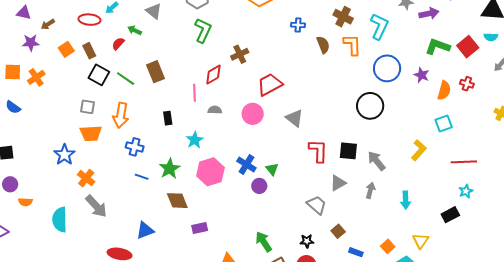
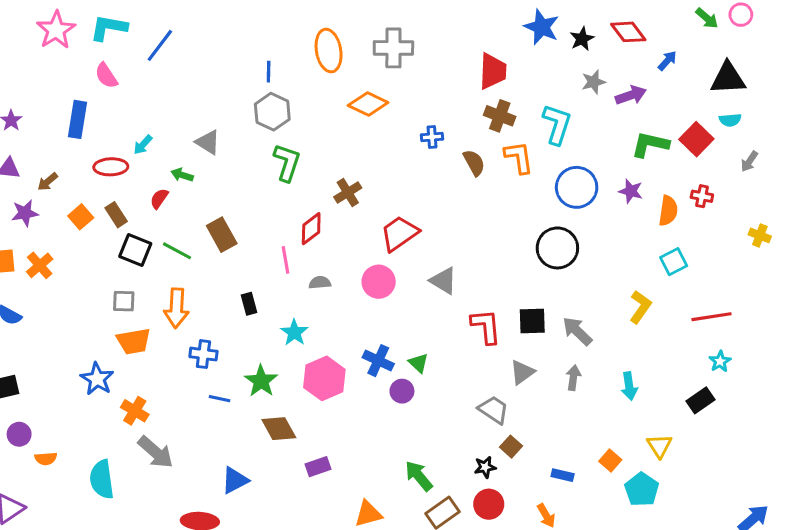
brown square: (338, 231) -> (511, 447), moved

